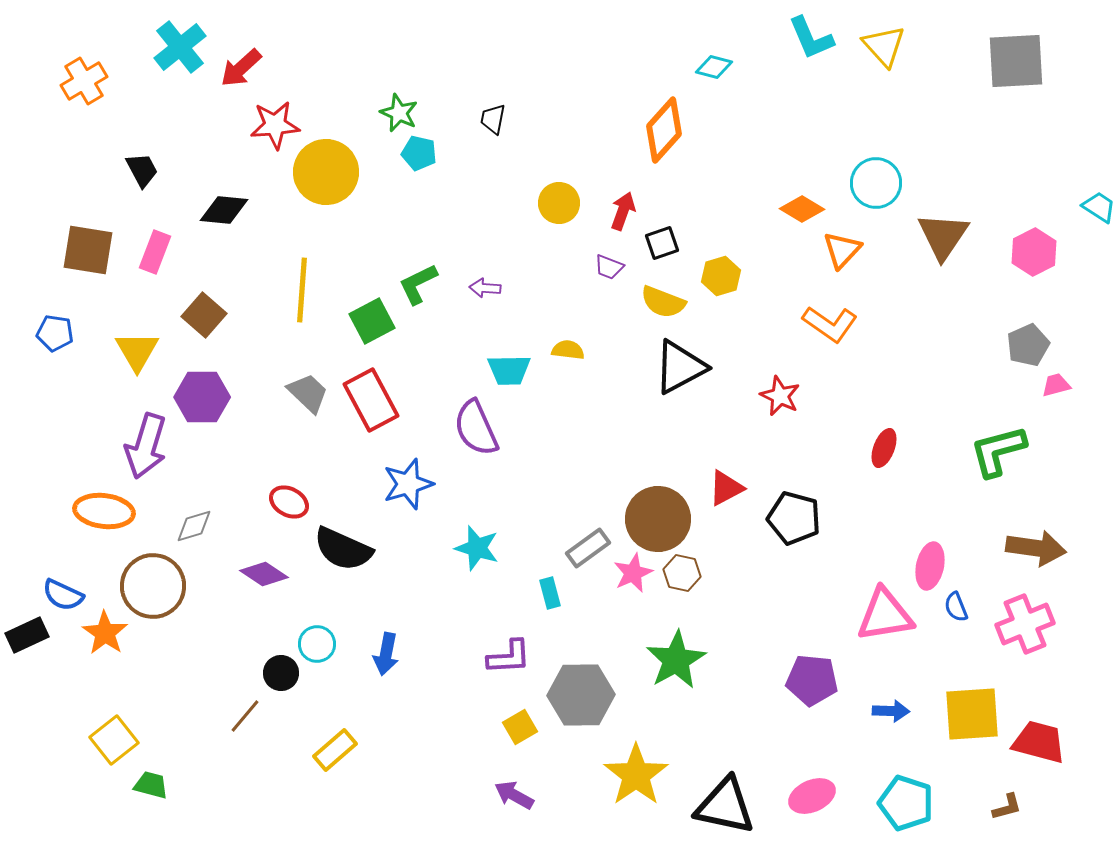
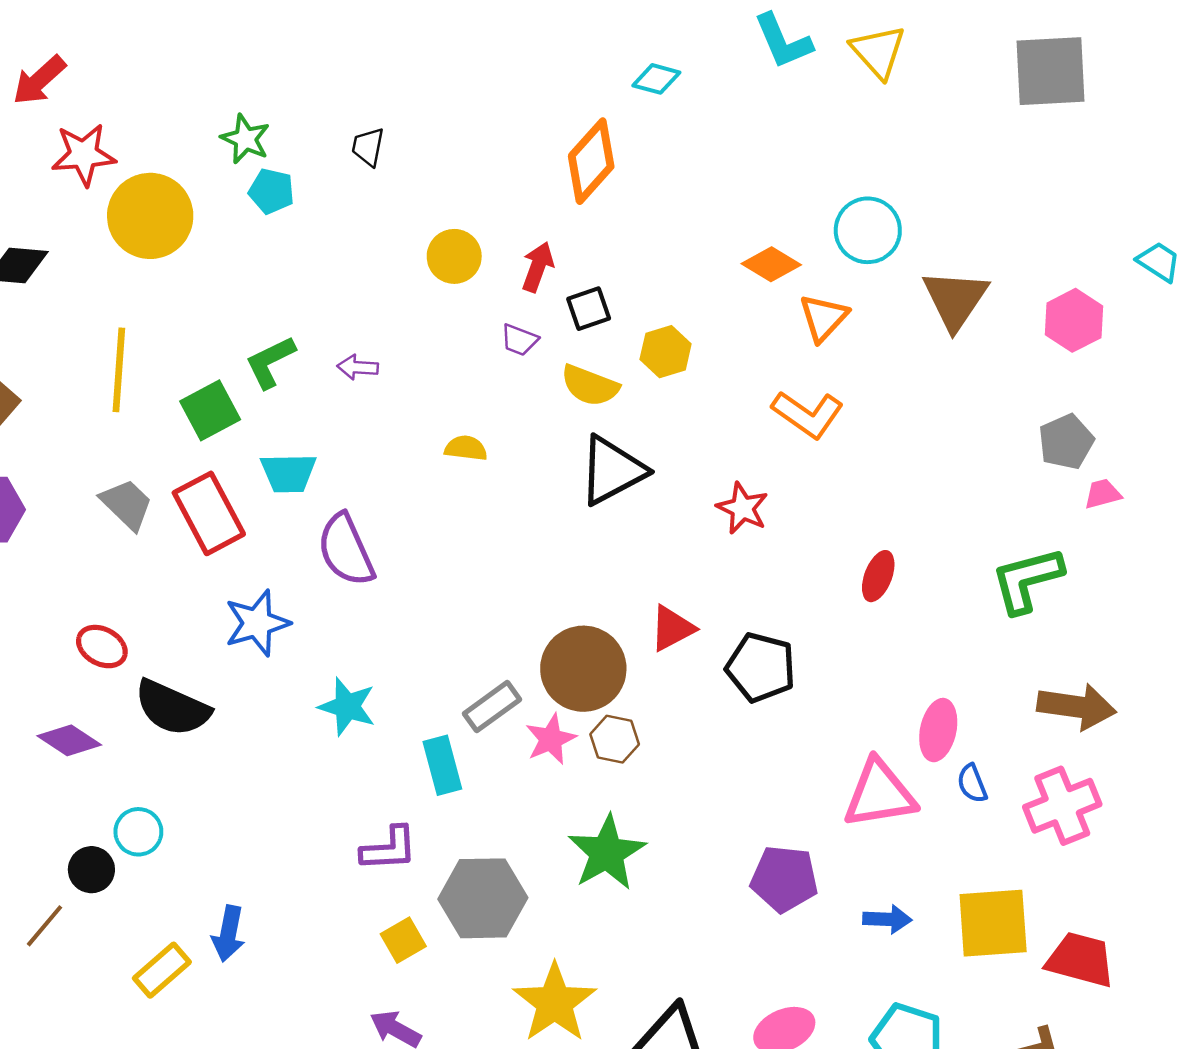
cyan trapezoid: (509, 370) -> (288, 473), moved
cyan rectangle: (550, 593) -> (442, 765), size x1.4
blue arrow: (386, 654) -> (228, 934), moved

